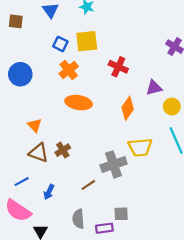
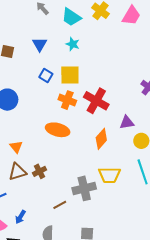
red cross: (118, 67) -> (96, 101), size x1.4
orange cross: (69, 70) -> (67, 100), moved, turned -36
brown triangle: (39, 153) -> (18, 172), turned -42
blue arrow: (49, 192) -> (20, 217), moved

